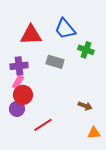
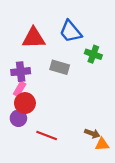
brown arrow: (85, 106) -> (92, 133), moved
red line: (43, 125) -> (47, 136), turned 54

